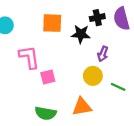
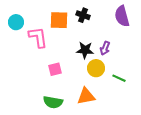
black cross: (97, 18) -> (83, 15), moved, turned 32
black star: (81, 34) -> (85, 50), moved
pink L-shape: (29, 57) -> (38, 37), moved

